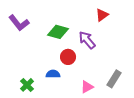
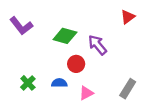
red triangle: (102, 15) -> (128, 17), moved
green cross: (27, 85) -> (28, 83), moved
pink triangle: (87, 87) -> (86, 93), moved

